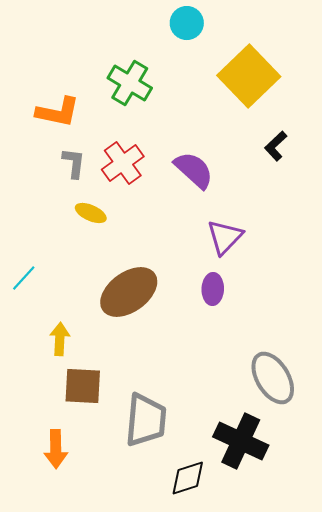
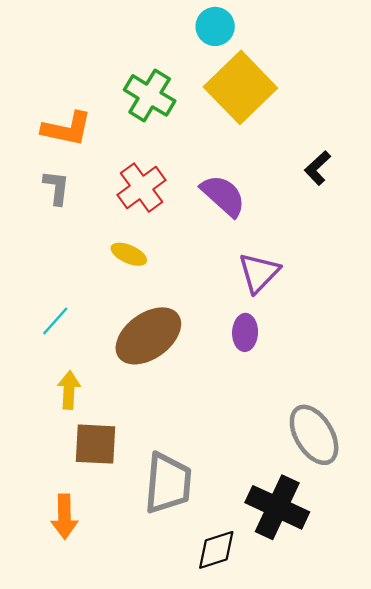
yellow square: (249, 76) -> (240, 87), moved
gray L-shape: (74, 163) -> (56, 188), moved
yellow ellipse: (91, 213) -> (129, 254), moved
cyan line: (24, 278) -> (55, 321), moved

